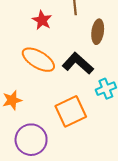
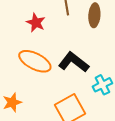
brown ellipse: (98, 32) -> (94, 15), moved

